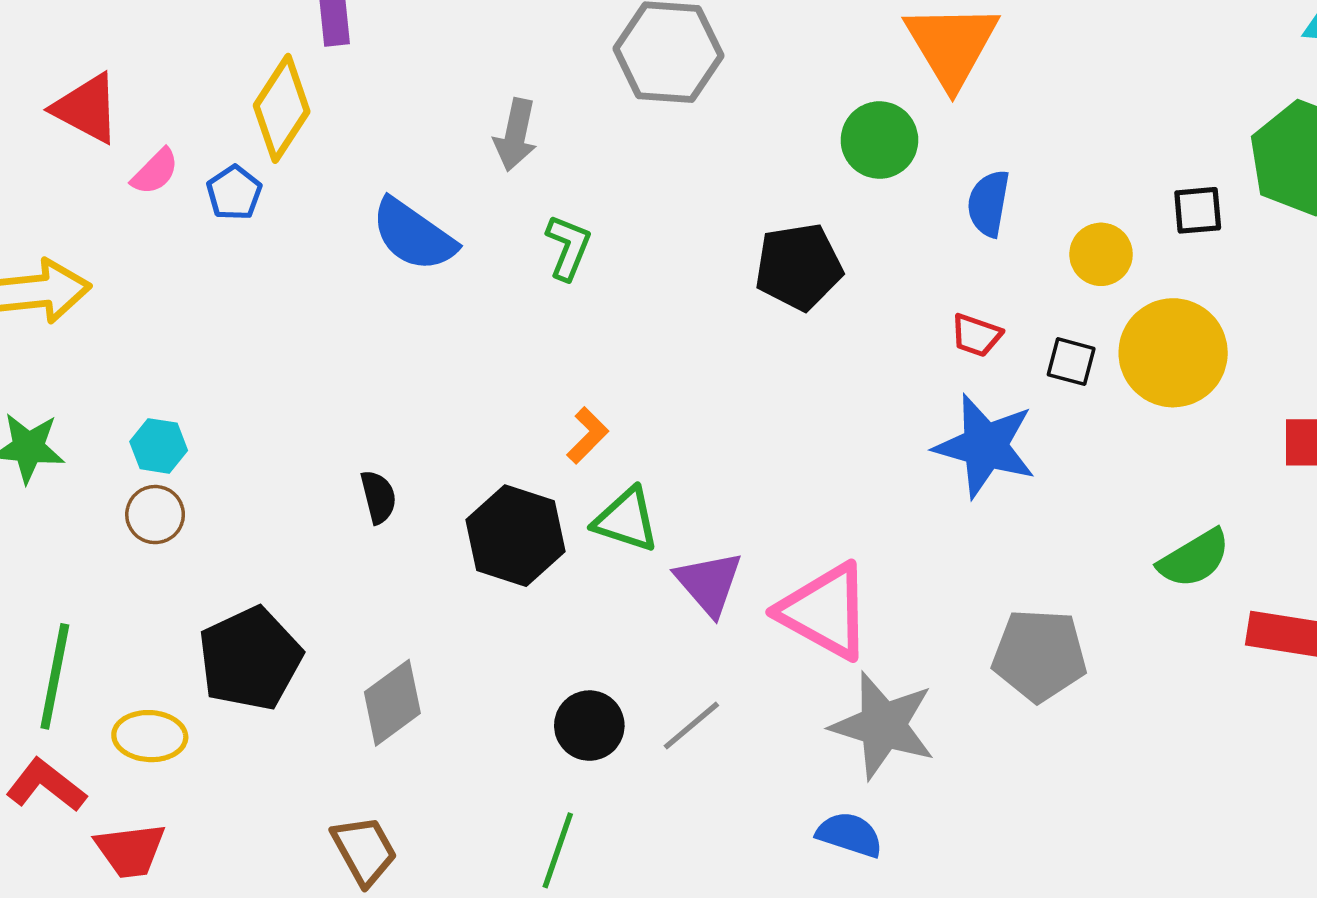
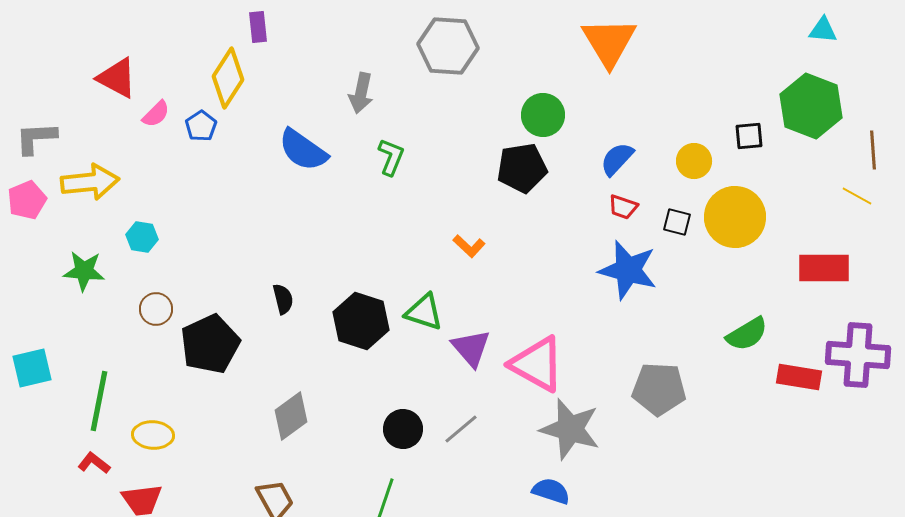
green circle: (879, 140) -> (543, 115), moved
blue semicircle: (988, 203) -> (617, 159), moved, turned 33
orange L-shape: (588, 435) -> (469, 246), moved, turned 88
cyan hexagon: (159, 446) -> (142, 237), moved
black pentagon: (250, 659) -> (210, 344), moved
red L-shape: (46, 785) -> (94, 463), size x0.7

